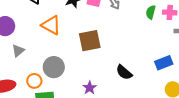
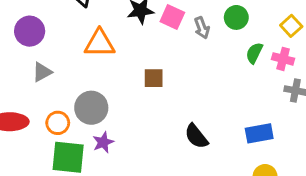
orange triangle: (51, 25) -> (100, 43), turned -40
brown square: (90, 41) -> (154, 78), size x0.6
purple star: (90, 88) -> (103, 142), moved

